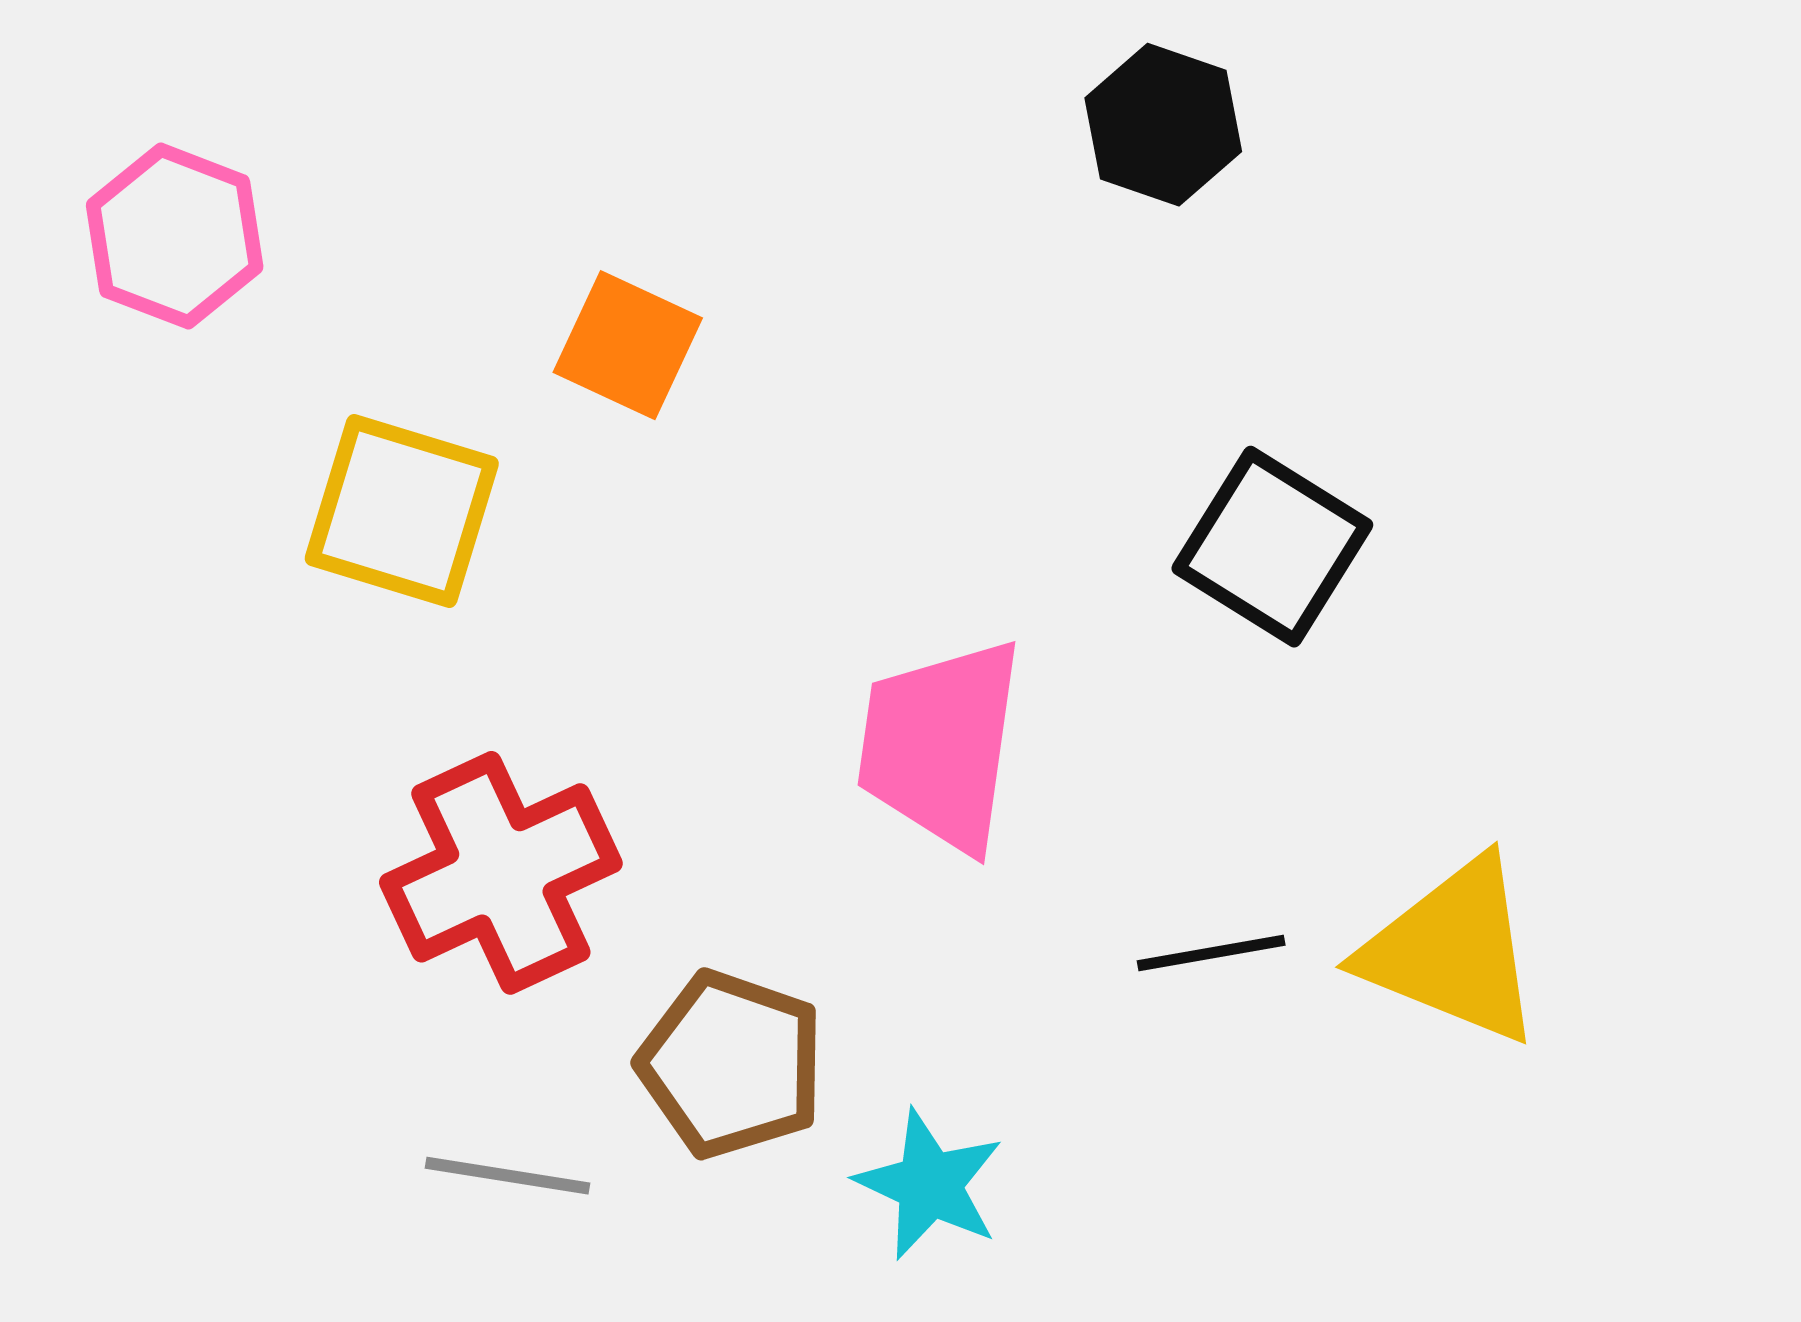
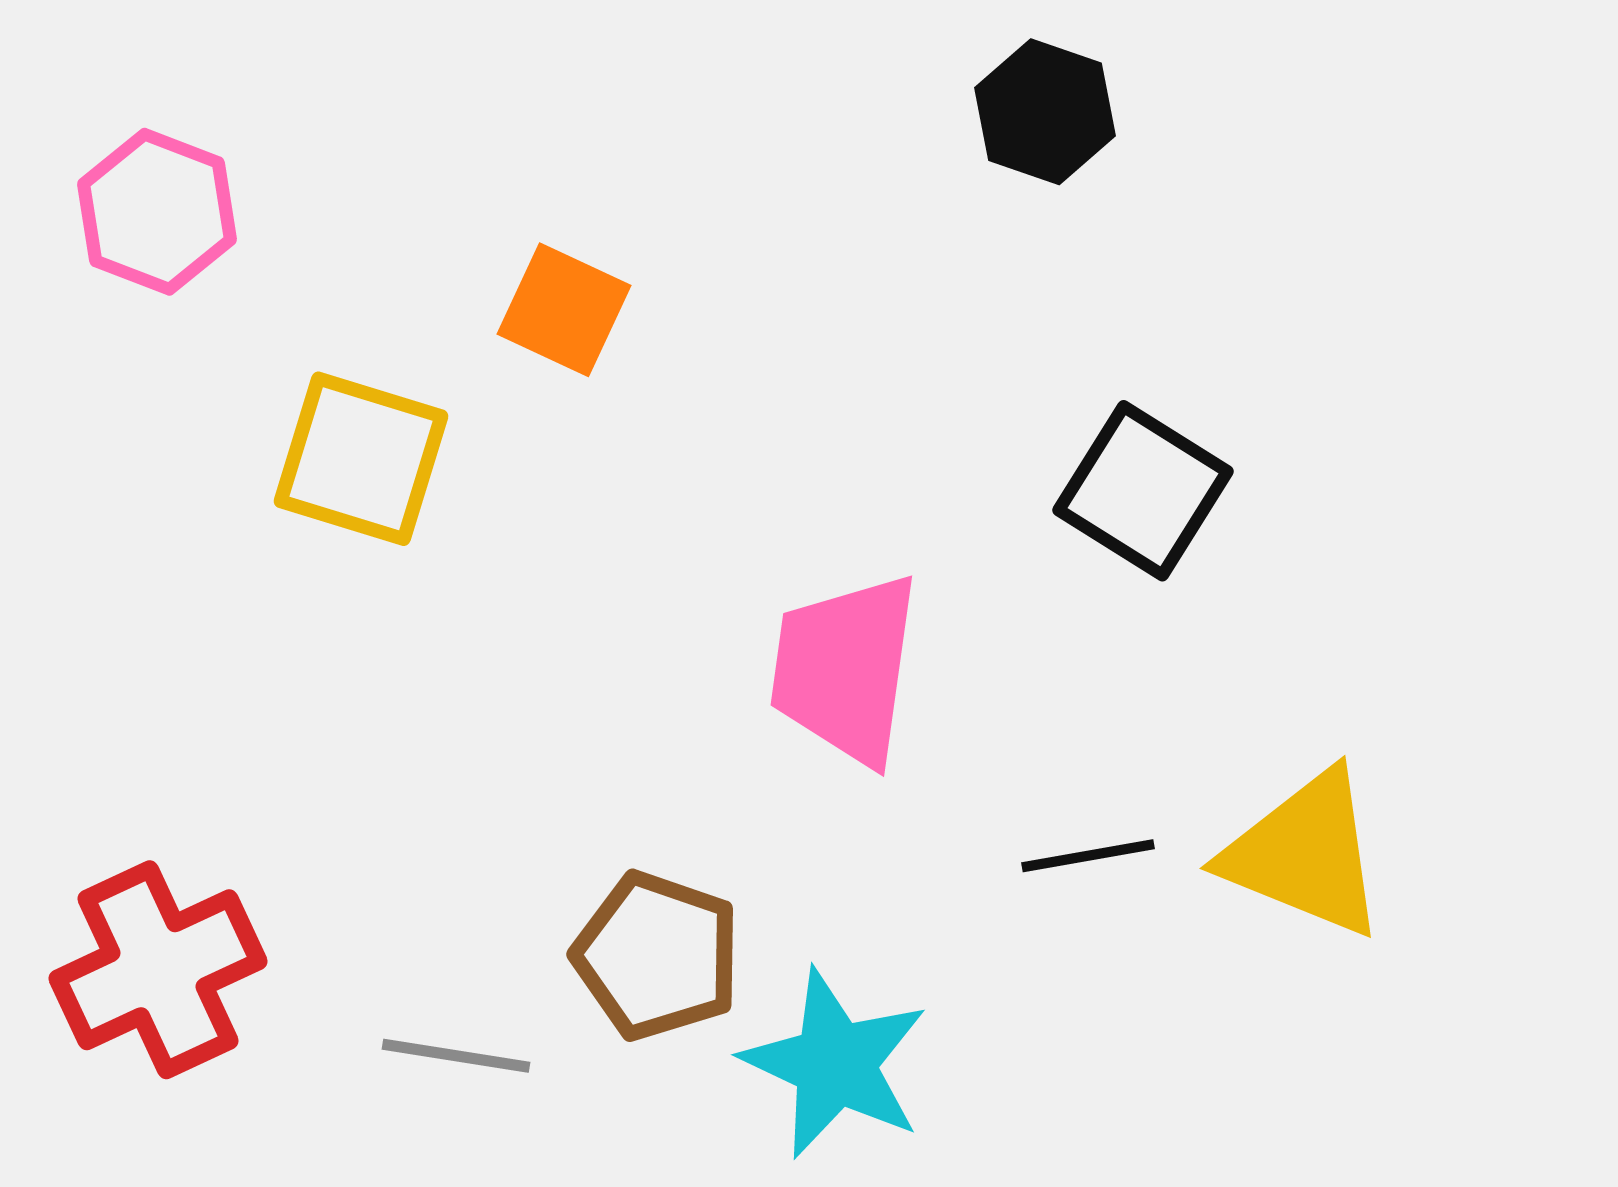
red cross: (501, 873) -> (158, 970), moved
cyan star: (929, 1185) -> (835, 1064), size x1.4

